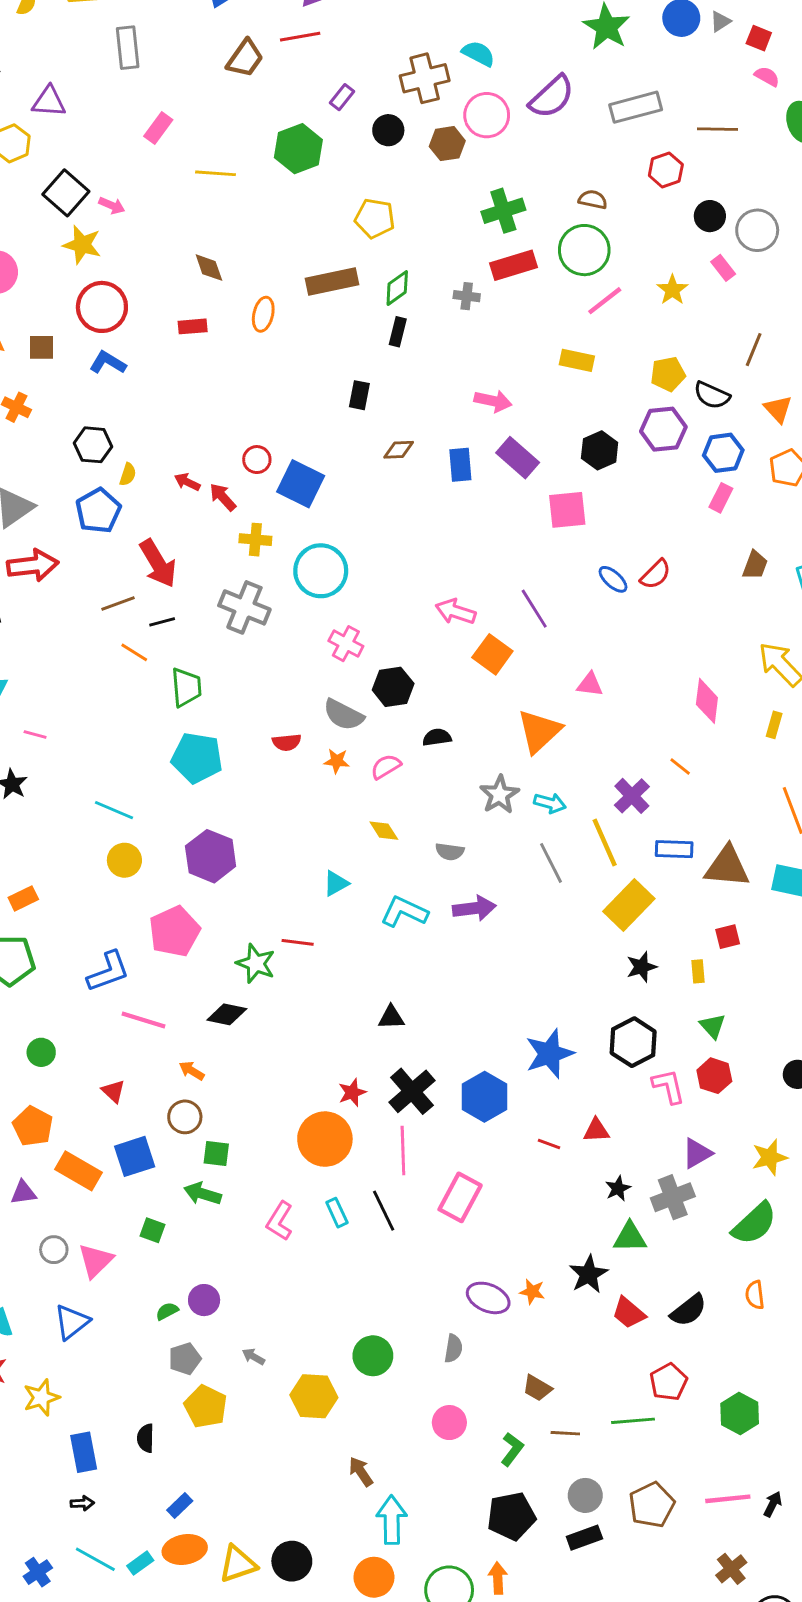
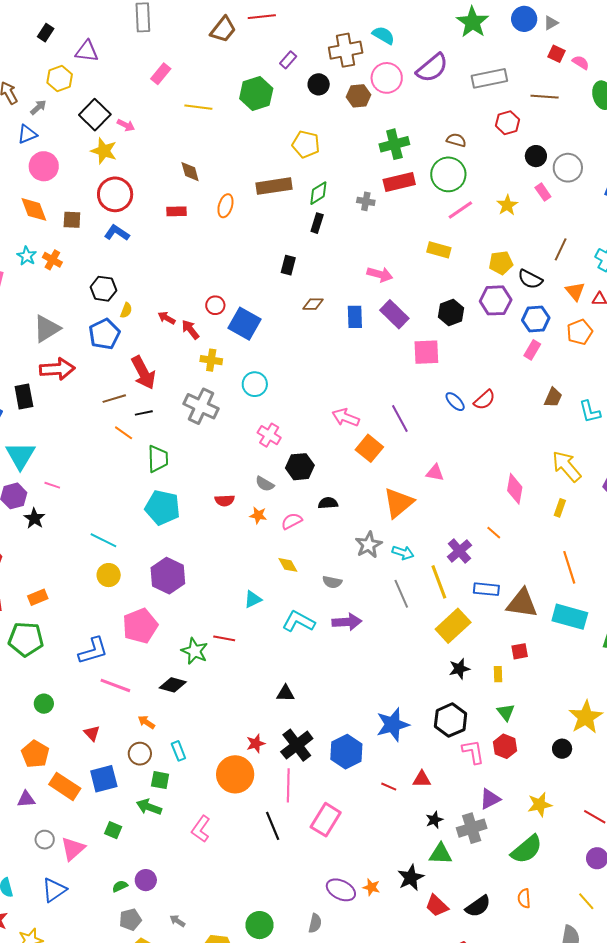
red square: (759, 38) -> (556, 54), moved
cyan circle: (321, 571) -> (255, 384), size x0.7
gray semicircle: (344, 715) -> (265, 484), size x0.7
cyan rectangle: (337, 1213) -> (178, 751), moved

